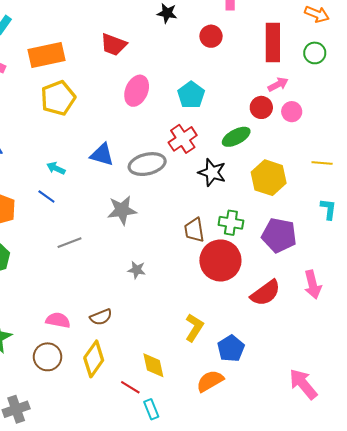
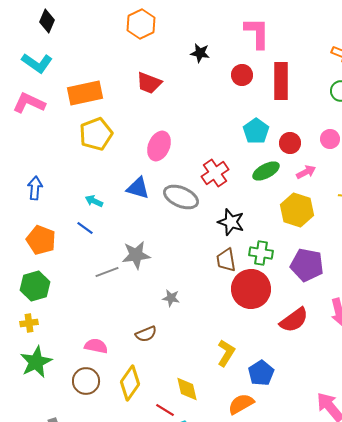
red rectangle: (273, 42) -> (281, 81), moved
pink arrow: (278, 84) -> (306, 172), moved
pink ellipse: (137, 91) -> (159, 146), moved
cyan pentagon: (191, 95) -> (256, 131), moved
pink circle: (292, 112) -> (330, 139), moved
gray ellipse: (147, 164) -> (181, 197), turned 36
black star: (212, 172) -> (231, 222), moved
gray star: (122, 210) -> (136, 255), moved
brown semicircle: (101, 317) -> (146, 334), moved

